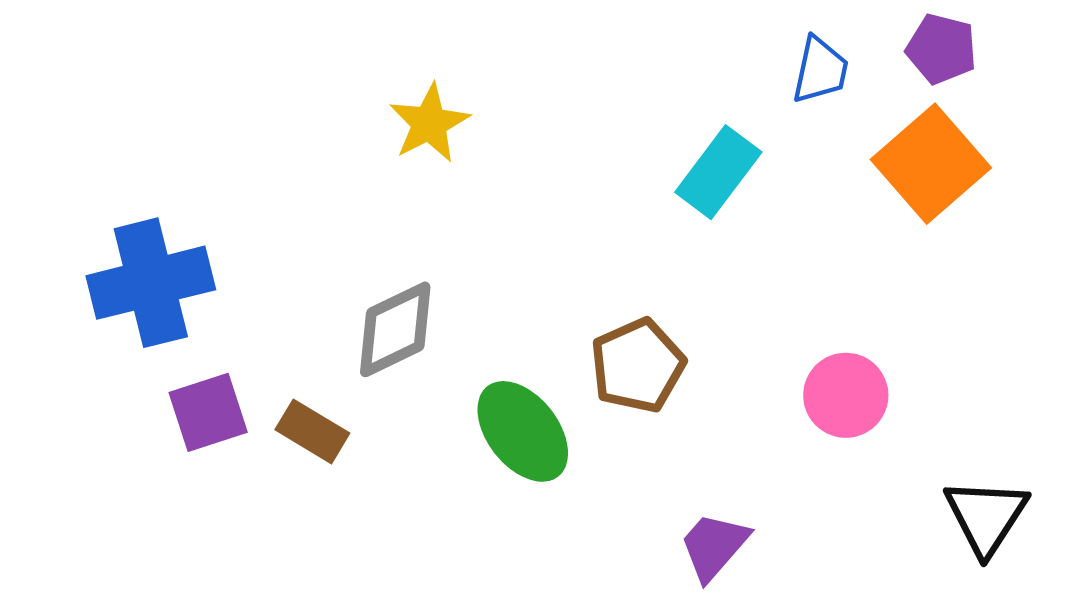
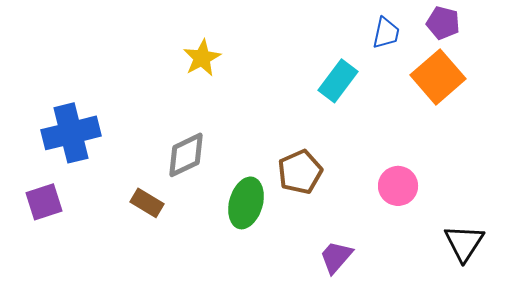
purple square: (208, 412) -> (44, 202), moved
green ellipse: (523, 431) -> (246, 203), turned 54

